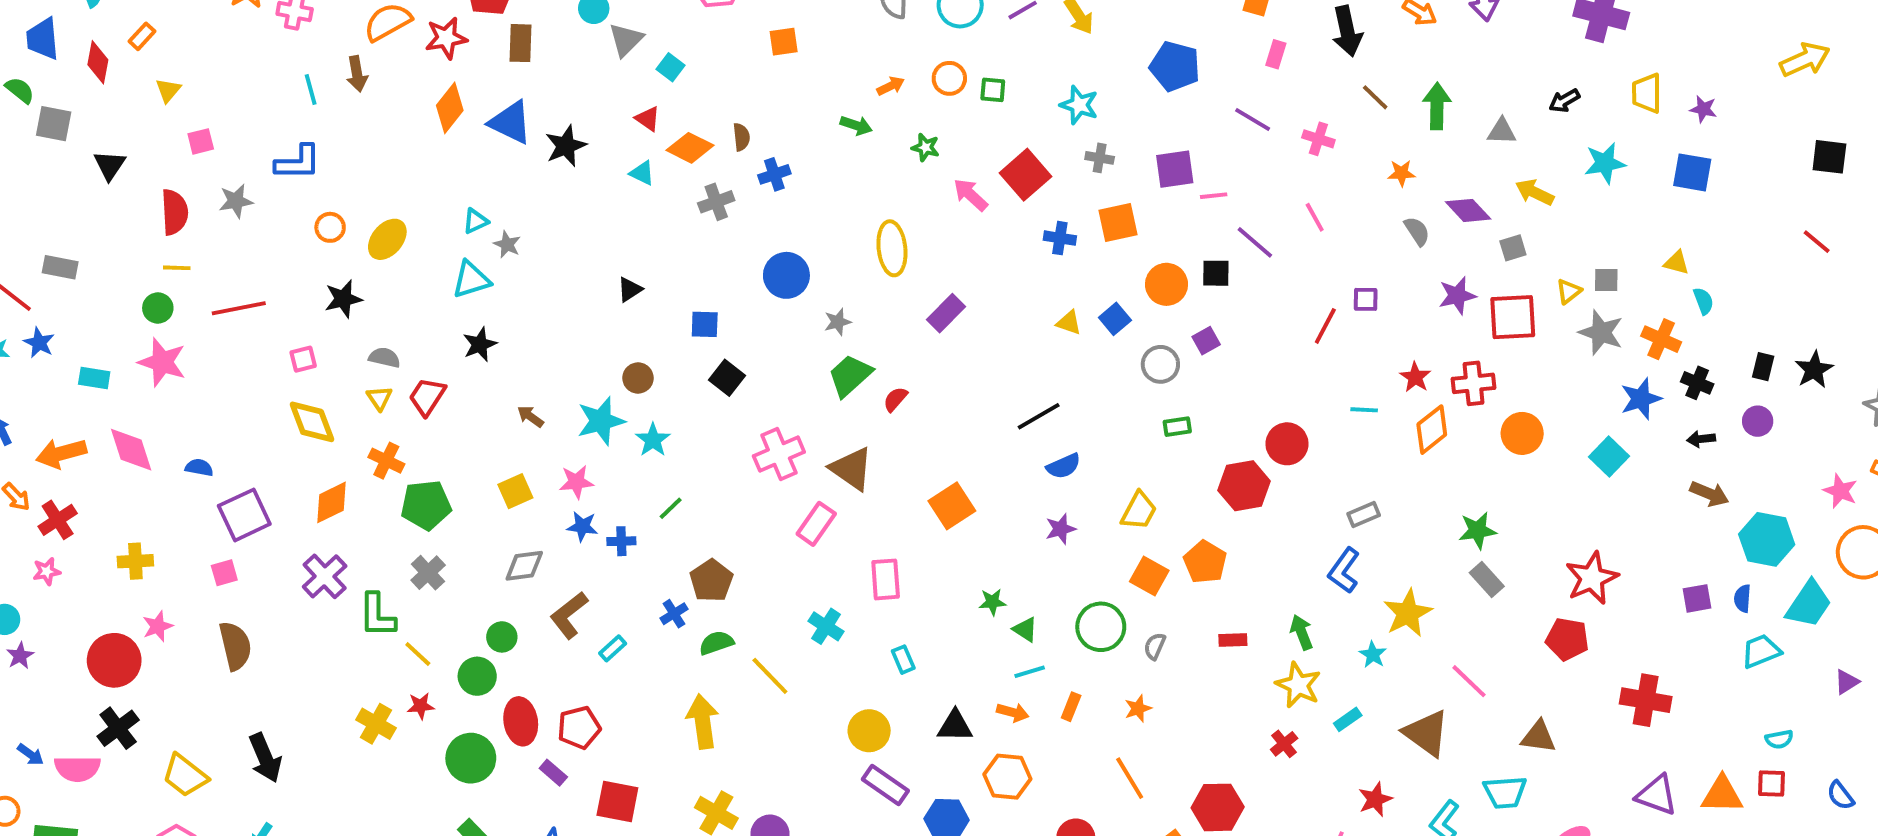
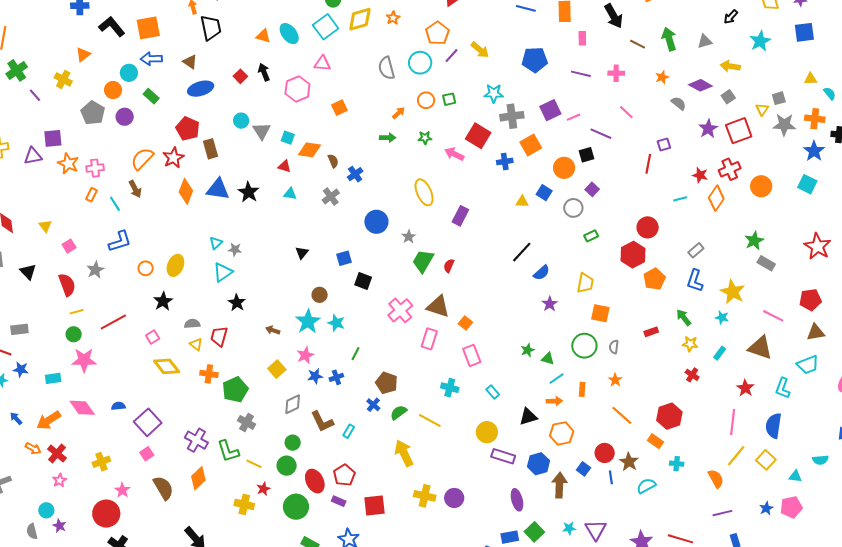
orange rectangle: (142, 36) -> (92, 195), moved
orange diamond: (690, 148) -> (310, 150), moved
gray cross: (1100, 158) -> (512, 116), size x1.6
orange diamond: (332, 502) -> (198, 478), moved
orange square: (952, 506) -> (465, 323), moved, size x0.6
orange pentagon: (1205, 562) -> (654, 279), moved, turned 30
brown L-shape: (569, 615) -> (322, 422), turned -60
red pentagon: (1567, 639) -> (810, 300), moved
yellow star: (1298, 685) -> (690, 344), size x0.7

